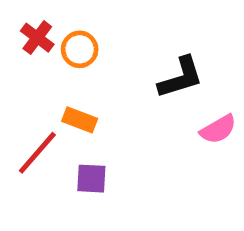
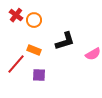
black L-shape: (181, 78) -> (65, 41), moved

